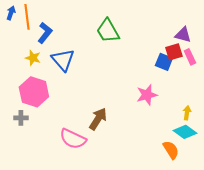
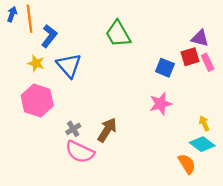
blue square: (164, 62) -> (165, 68), moved
yellow arrow: (187, 113) -> (204, 123), turned -32
gray cross: (21, 118) -> (73, 129), moved, turned -32

